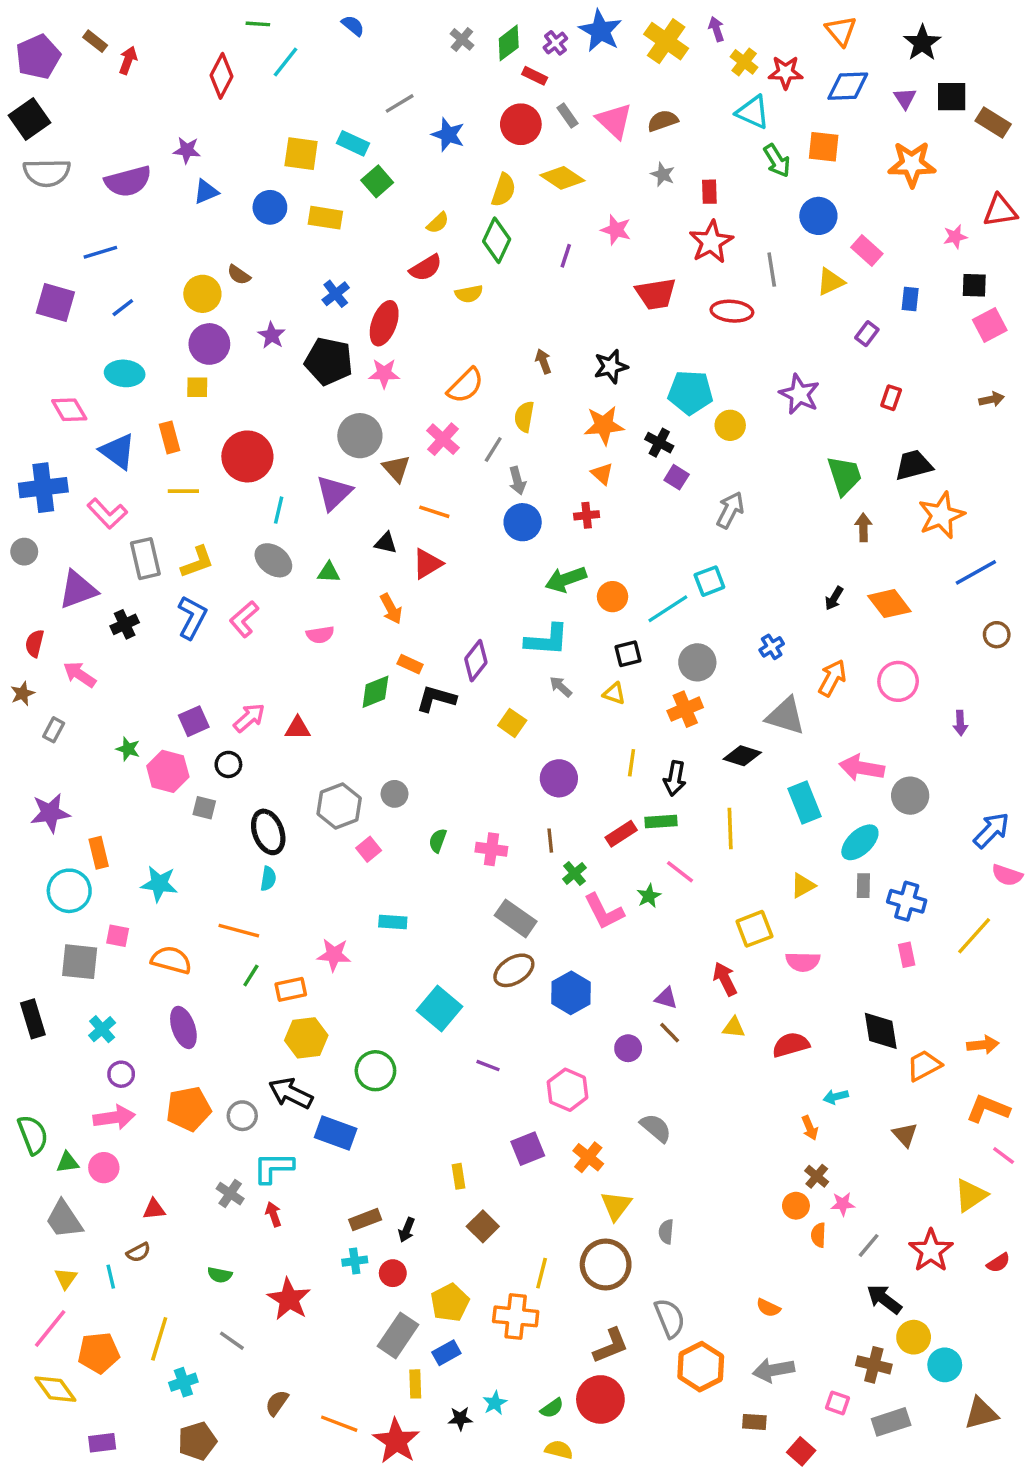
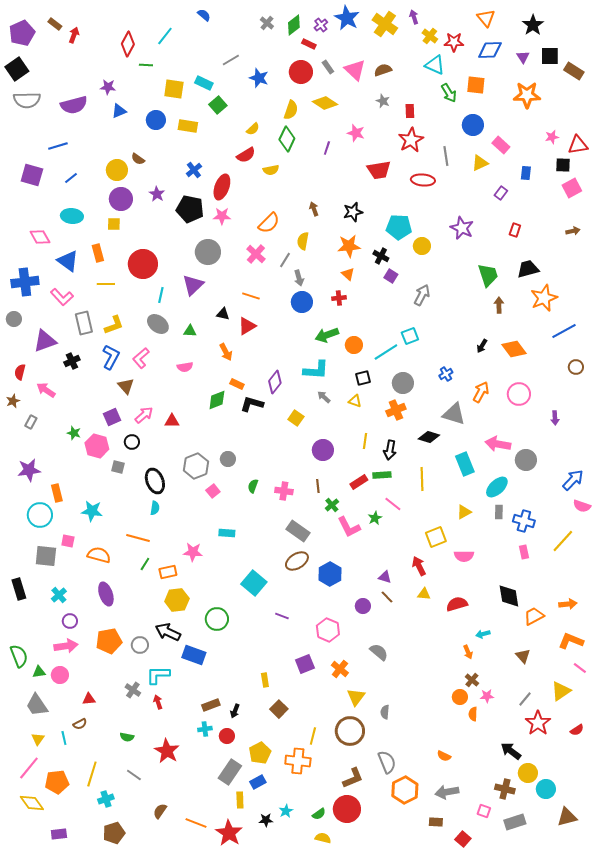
green line: (258, 24) -> (146, 65), moved
red triangle: (1000, 211) -> (578, 145), moved
brown triangle: (396, 469) -> (126, 386), moved
gray line: (869, 1245) -> (525, 699), moved

